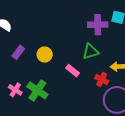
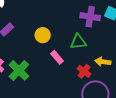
yellow circle: (45, 55) -> (43, 35), moved

